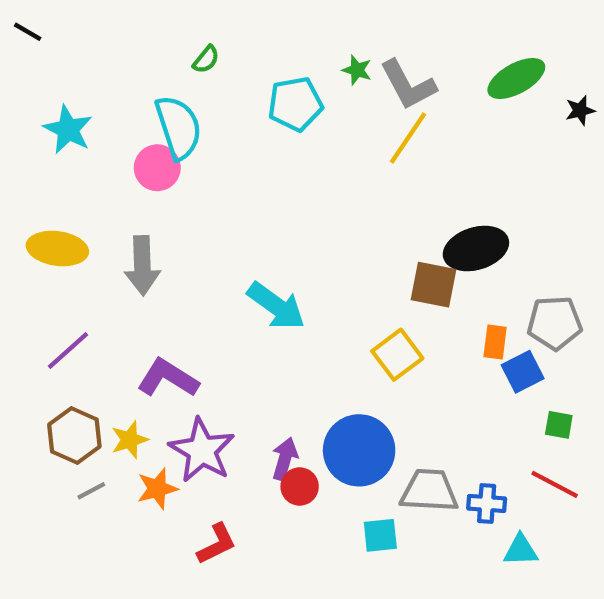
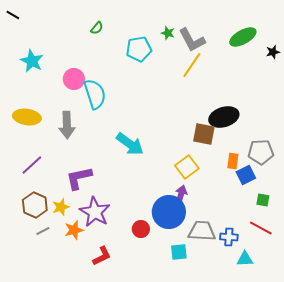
cyan semicircle: (178, 127) -> (95, 94), moved
purple L-shape: (168, 378) -> (79, 178), turned -44
purple arrow: (285, 459) -> (181, 195), moved

